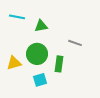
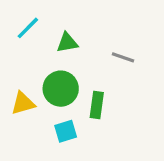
cyan line: (17, 17) -> (28, 28), turned -56
gray line: (75, 43) -> (123, 57), moved

